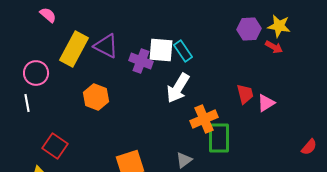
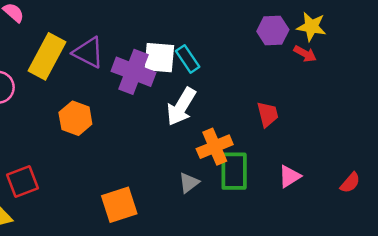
purple cross: (141, 61) -> (133, 72), size x1.4
pink triangle: (266, 103) -> (290, 176), moved
red square: (55, 146) -> (23, 181), turned 35
gray triangle: (184, 160) -> (189, 183), moved

